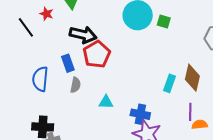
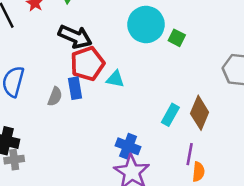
blue rectangle: (68, 63) -> (75, 88), moved
cyan triangle: (106, 102) -> (115, 79), moved
orange semicircle: (200, 125) -> (198, 172), turned 91

